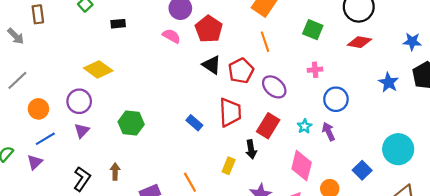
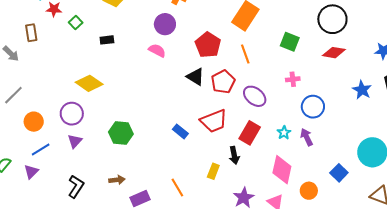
red pentagon: (209, 29) -> (208, 45), moved
red trapezoid: (230, 112) -> (214, 121), turned 72
brown arrow: (115, 171) -> (117, 180), moved, turned 84

